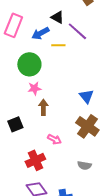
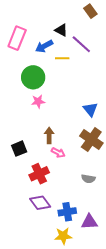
brown arrow: (43, 107) -> (49, 136), moved
black square: (15, 124) -> (19, 149), moved

